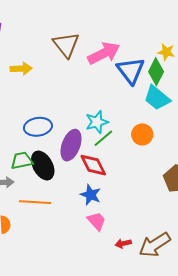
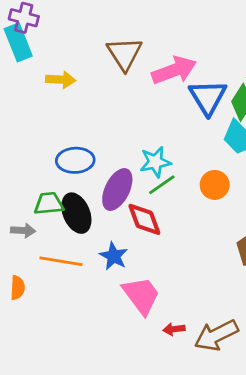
blue star: (91, 195) -> (114, 256), moved
pink trapezoid: (97, 221) -> (141, 295), size x1.5

